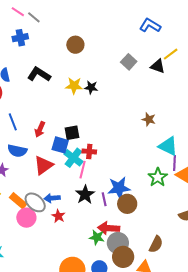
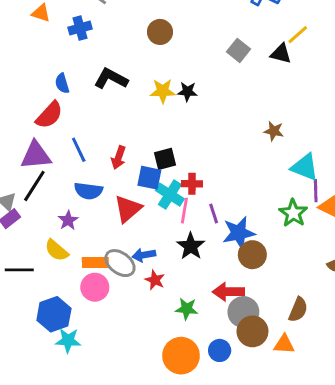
purple line: (104, 199) -> (214, 214), moved
orange rectangle: (18, 201) -> (95, 263), turned -36
pink circle: (26, 218) -> (95, 287), moved
green star: (97, 237) -> (187, 309), moved

